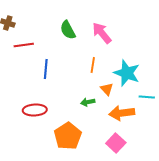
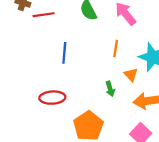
red line: (24, 45) -> (44, 15), moved
green arrow: (88, 102) -> (110, 89), turned -96

